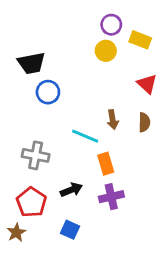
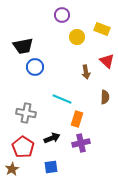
purple circle: (111, 25) -> (62, 15), moved
brown arrow: (113, 120) -> (86, 72), moved
brown semicircle: (144, 122) -> (105, 97), moved
orange rectangle: (106, 164) -> (77, 119), turned 35
blue square: (70, 230) -> (51, 167), turned -32

